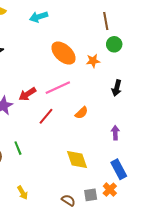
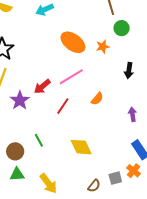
yellow diamond: (77, 160) -> (81, 147), moved
yellow arrow: (23, 193) -> (48, 183), size x1.5
brown semicircle: (68, 200) -> (94, 186), turned 104

